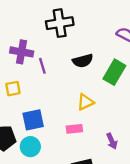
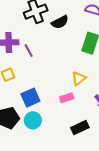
black semicircle: (83, 61) -> (60, 22), moved
yellow triangle: (85, 102) -> (79, 78), moved

